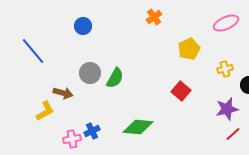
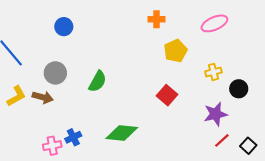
orange cross: (154, 17) -> (157, 19), moved, turned 35
gray circle: (90, 73) -> (55, 73), moved
yellow L-shape: (45, 111) -> (16, 96), moved

